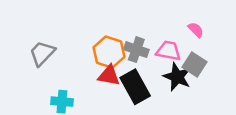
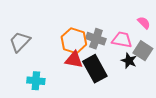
black star: (177, 77) -> (129, 61), size x0.7

